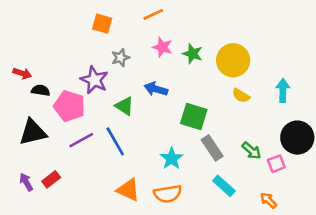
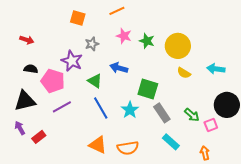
red arrow: (22, 73) -> (27, 40), moved
cyan arrow: (283, 90) -> (216, 69), turned -84
blue line: (115, 141) -> (101, 108), moved
cyan star: (172, 158) -> (130, 110), moved
purple arrow: (26, 182) -> (20, 128), moved
orange arrow: (268, 200) -> (205, 153), turned 32

